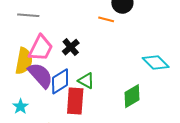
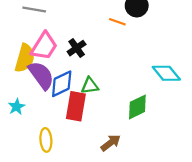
green triangle: (86, 81) -> (90, 86), turned -42

